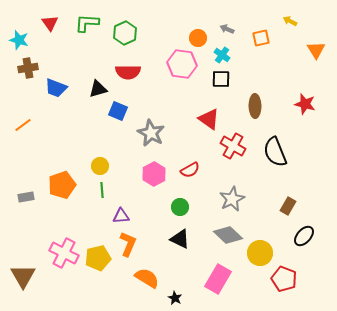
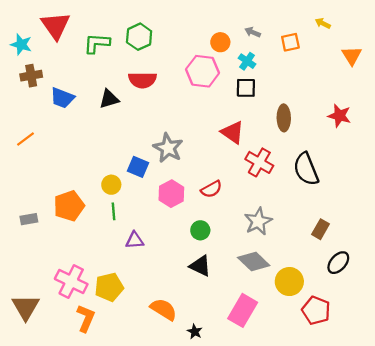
red triangle: (50, 23) -> (56, 26), size x1.6
green L-shape: (87, 23) -> (97, 43), moved
blue square: (118, 111) -> (138, 167), moved
orange L-shape: (128, 244) -> (86, 318), moved

